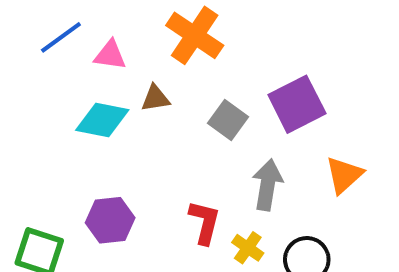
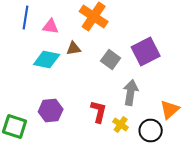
blue line: (61, 37) -> (26, 18), turned -45
orange triangle: (344, 175) -> (170, 110), moved

